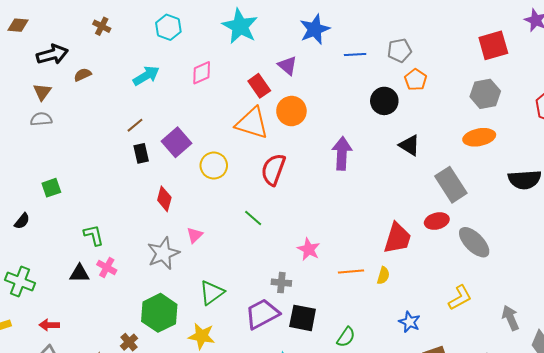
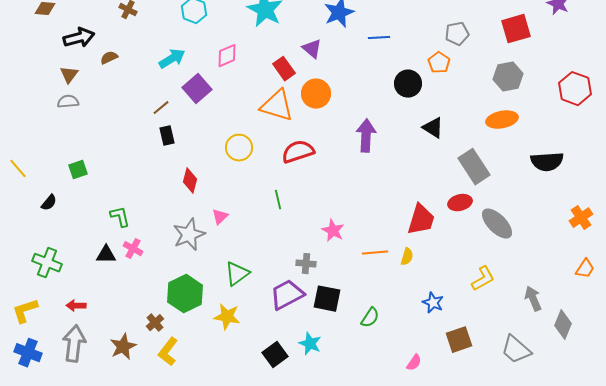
gray pentagon: (399, 50) -> (457, 34), moved
purple square: (176, 142) -> (197, 89), moved
red semicircle: (273, 170) -> (298, 152), turned 52
green line: (253, 218) -> (278, 200), turned 36

